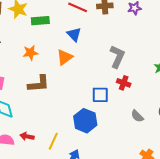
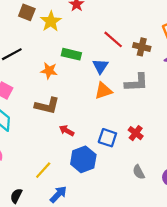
green rectangle: (40, 21) -> (71, 54), moved
orange triangle: (65, 57) -> (103, 91), moved
gray L-shape: (117, 57) -> (136, 83), moved, turned 45
red arrow: (27, 136) -> (67, 131), moved

